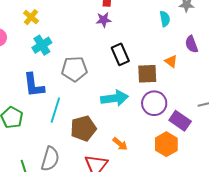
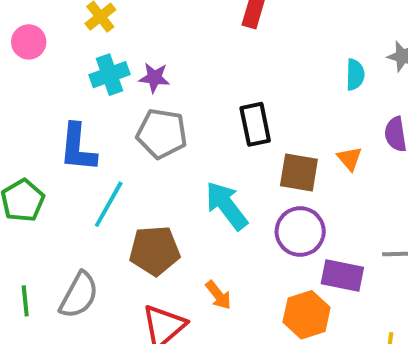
purple star: (104, 20) -> (154, 78), moved
cyan arrow: (114, 98) -> (226, 206), turned -132
purple rectangle: (180, 121) -> (342, 276), turned -35

